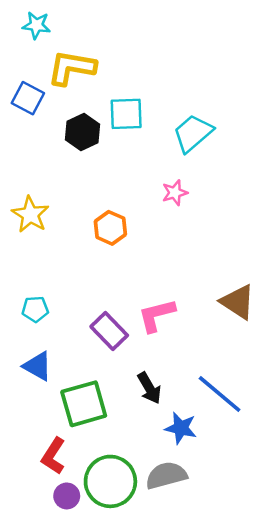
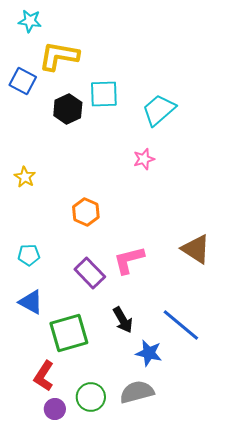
yellow star: (30, 215) -> (25, 177), size x0.7
orange hexagon: (110, 228) -> (86, 212), moved
green circle: (110, 481) -> (91, 397), size x0.7

